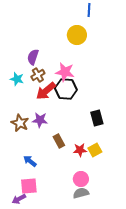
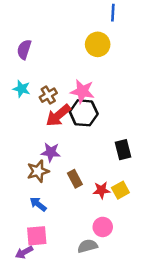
purple semicircle: (33, 57) -> (24, 49), moved
cyan star: (17, 79) -> (22, 89), moved
brown star: (20, 123) -> (38, 171), moved, turned 30
gray semicircle: (81, 193) -> (87, 246), moved

